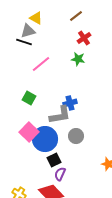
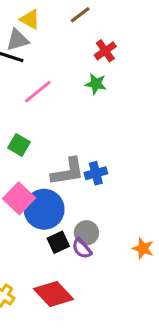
brown line: (76, 16) -> (80, 15), moved
blue cross: (70, 103) -> (96, 173), moved
gray circle: (76, 136) -> (86, 233), moved
purple semicircle: (60, 174) -> (82, 248), moved, turned -64

